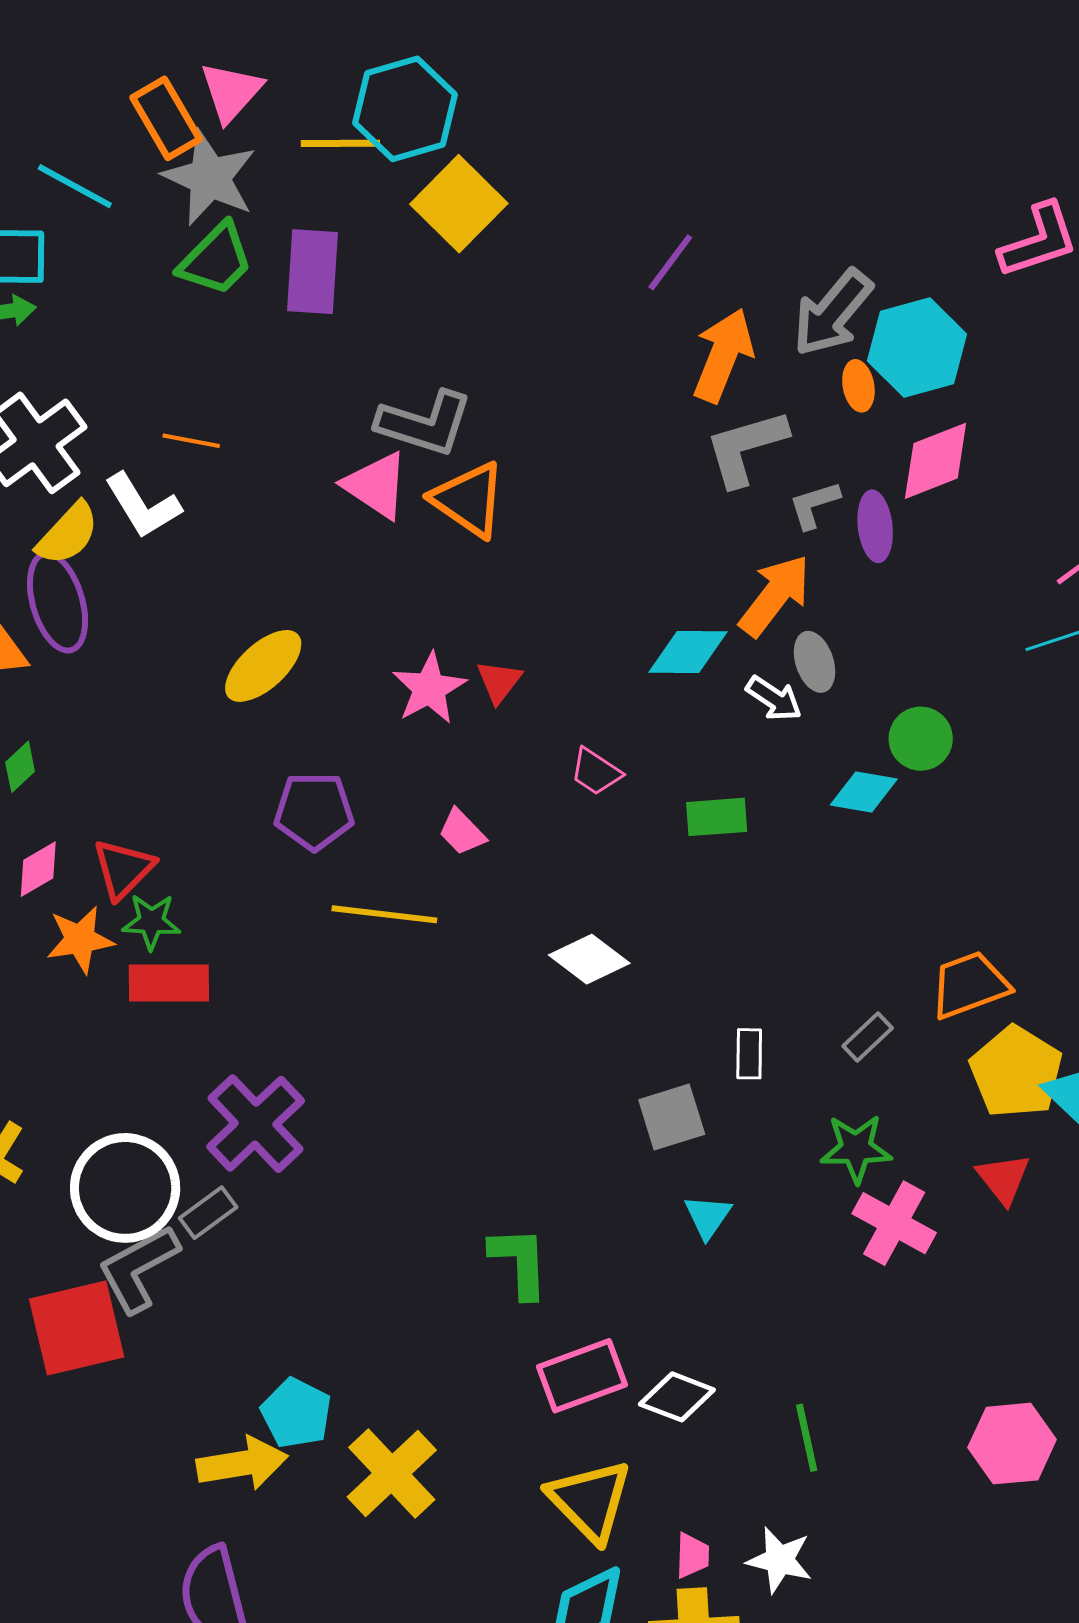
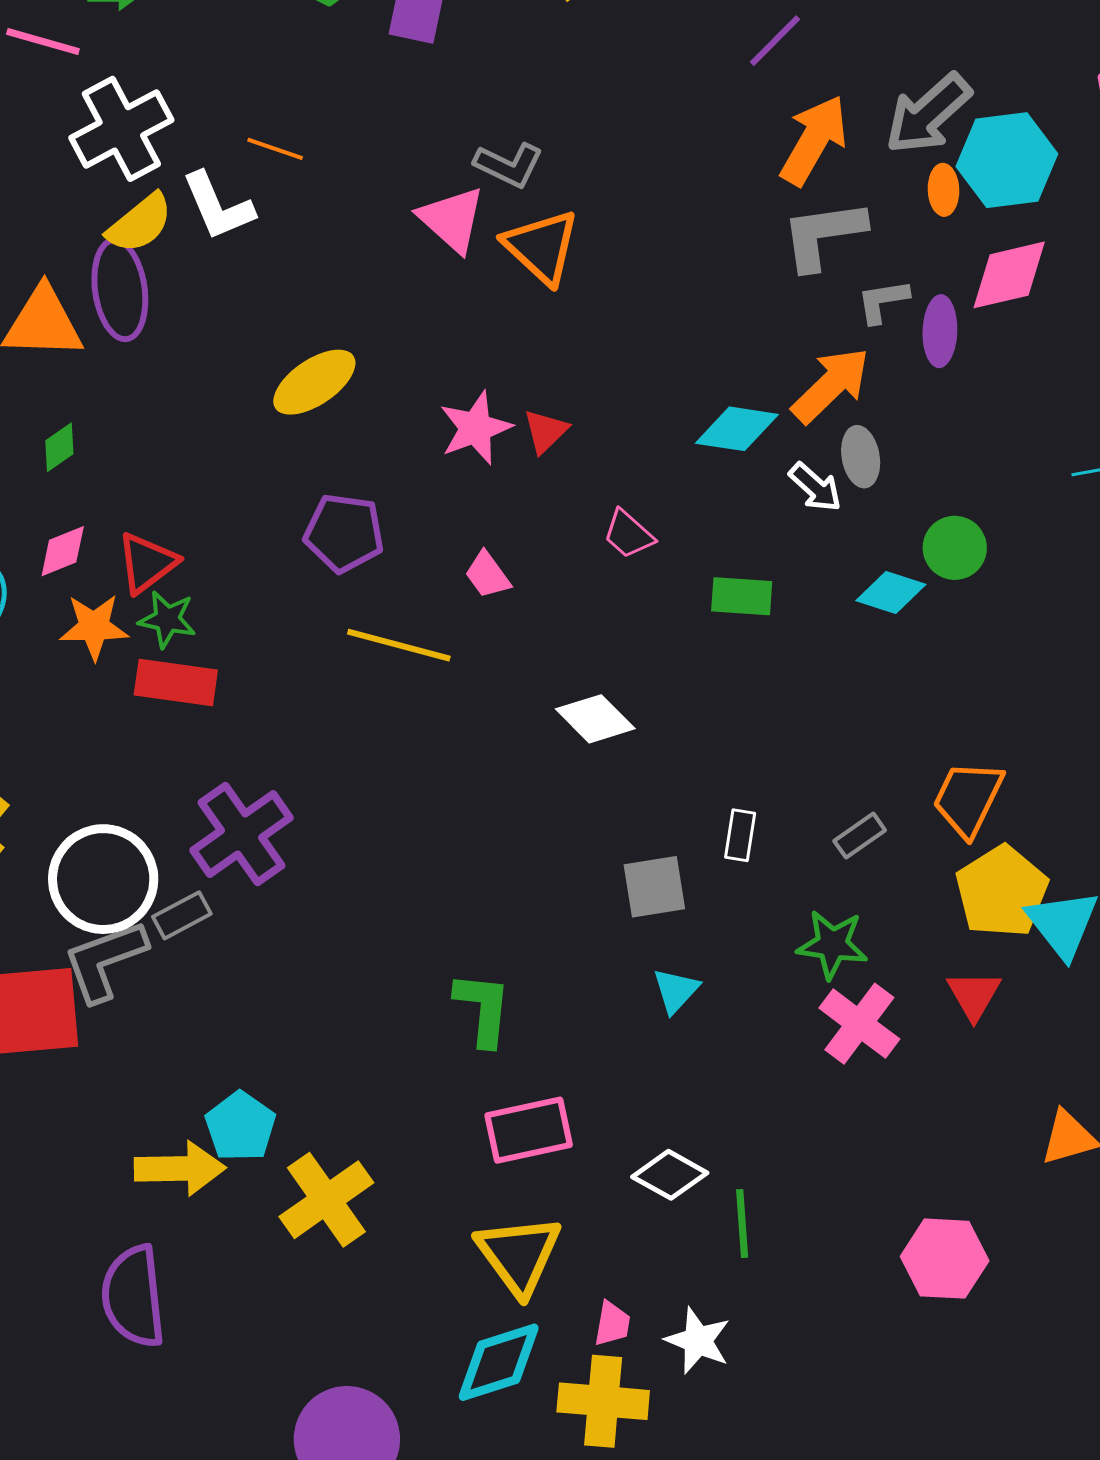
gray L-shape: (425, 423) -> (509, 165), size x0.7
orange trapezoid: (970, 985) -> (968, 799), turned -52
white diamond: (677, 1397) -> (670, 1175), moved

